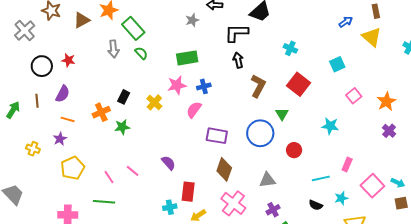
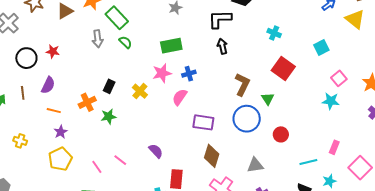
brown L-shape: (258, 86) -> (242, 84), moved
cyan star: (330, 126) -> (331, 101), moved
purple star: (60, 139) -> (61, 132), moved

